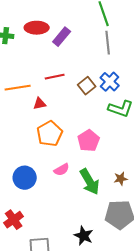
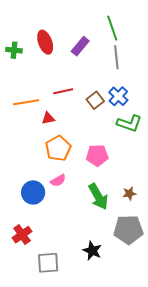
red ellipse: (37, 28) -> (45, 42), turned 70
purple rectangle: (62, 37) -> (80, 46), moved
pink pentagon: (89, 141) -> (97, 155), turned 30
pink semicircle: (62, 170) -> (58, 180), moved

